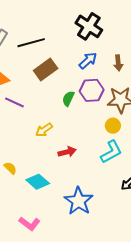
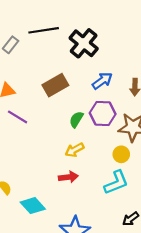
black cross: (89, 26) -> (84, 43), moved
black line: (31, 43) -> (44, 30), moved
yellow arrow: (44, 130) -> (74, 150), moved

